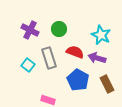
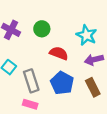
gray rectangle: (49, 58) -> (31, 81), moved
purple arrow: (97, 58) -> (94, 60), moved, turned -30

